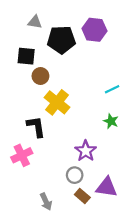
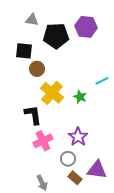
green star: (111, 121) -> (80, 97), moved
pink cross: (22, 155) -> (43, 141), moved

